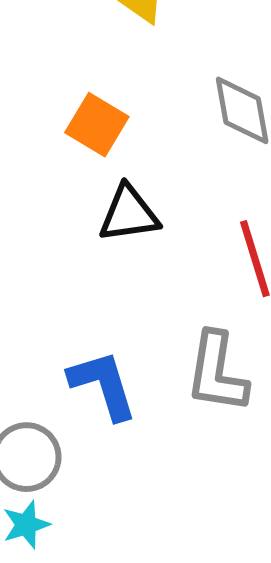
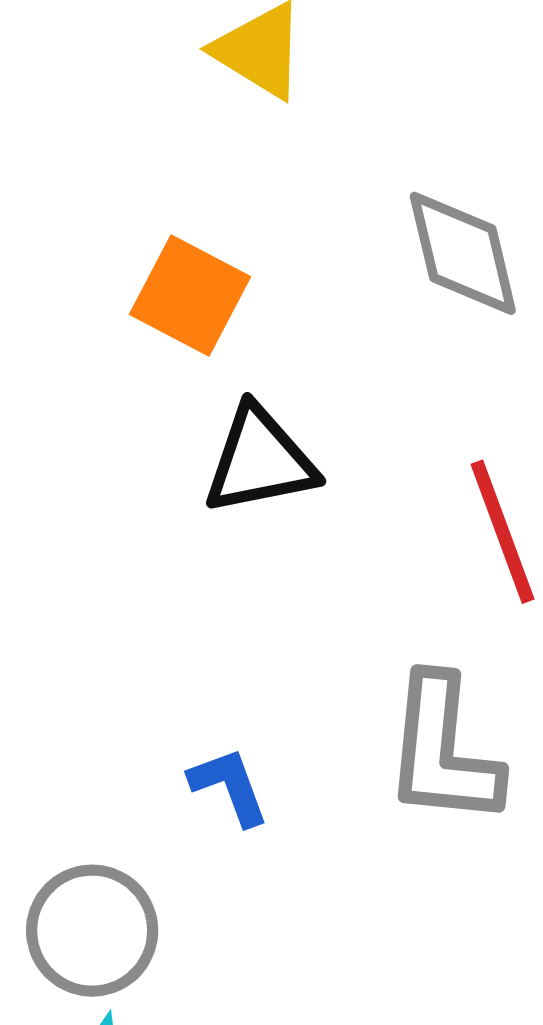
blue L-shape: (103, 385) -> (229, 786), size x0.6

